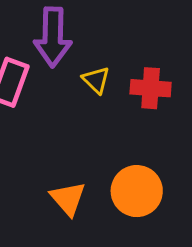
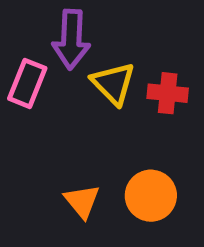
yellow triangle: (96, 80) -> (113, 83), size x1.6

